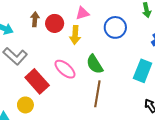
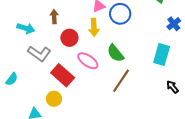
red circle: (55, 23) -> (69, 38), moved
blue circle: (115, 27) -> (120, 14), moved
brown line: (97, 94) -> (121, 81), turned 30

